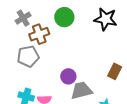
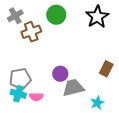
black star: (106, 19) -> (97, 17), turned 30
gray pentagon: (28, 56) -> (20, 79), moved

